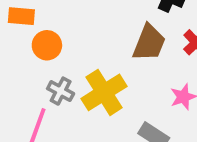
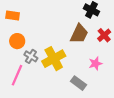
orange circle: (47, 45) -> (17, 41), moved

